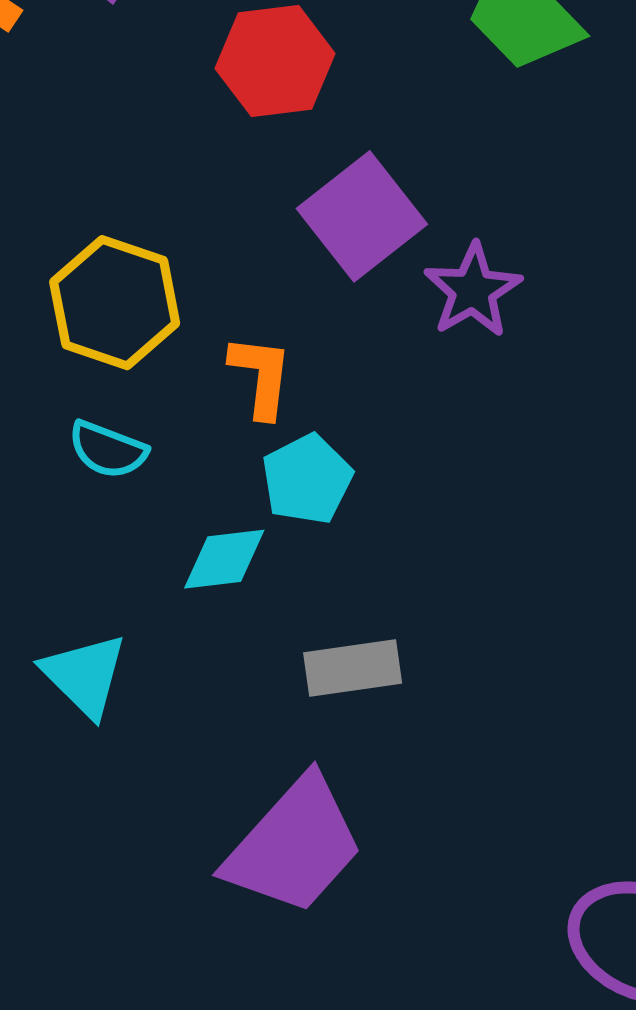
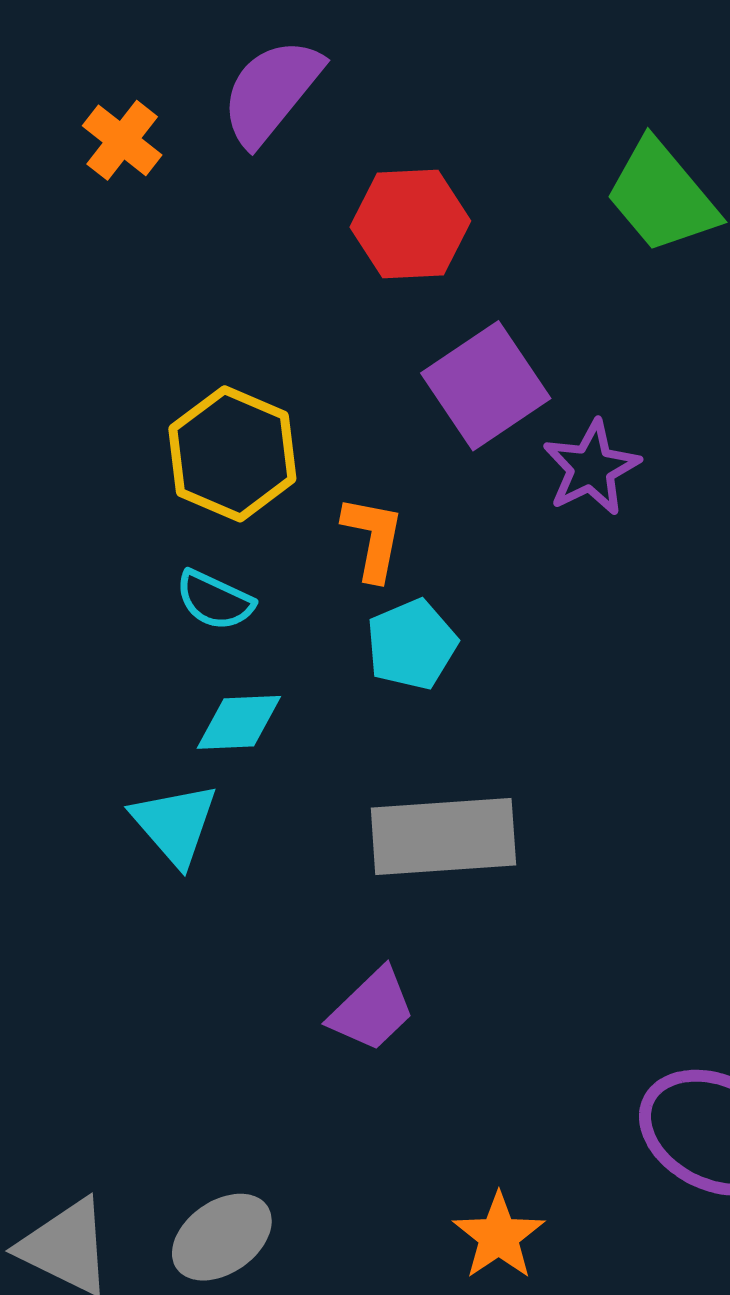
cyan diamond: (224, 559) -> (239, 722), moved
gray rectangle: (353, 668) -> (443, 837), size x1.5
purple trapezoid: (294, 846) -> (372, 1010), size x0.6

